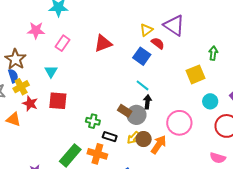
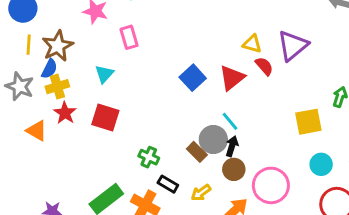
purple triangle: (174, 25) -> (293, 46), turned 35
yellow triangle: (146, 30) -> (252, 44), turned 40
pink rectangle: (62, 43) -> (129, 37), turned -63
red triangle: (103, 43) -> (232, 78), moved, turned -30
blue square: (142, 56) -> (193, 78), moved
blue semicircle: (13, 76) -> (49, 69), turned 32
gray circle: (136, 115) -> (213, 140), moved
brown circle: (144, 139) -> (234, 169), moved

